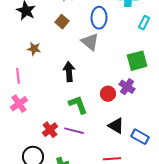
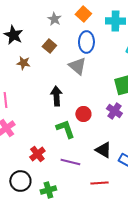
brown star: (34, 49) -> (23, 63), moved
red circle: (108, 94) -> (83, 114), moved
purple line: (74, 131) -> (70, 162), moved

